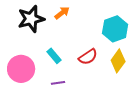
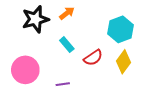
cyan rectangle: (54, 56) -> (67, 45), moved

